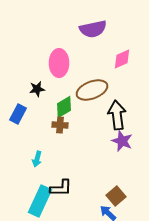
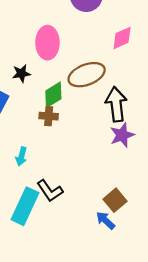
purple star: (122, 141) -> (122, 135), turned 30
black L-shape: (61, 188) -> (50, 191), turned 55

